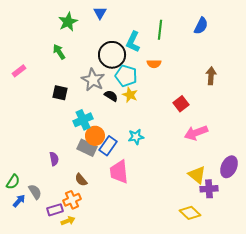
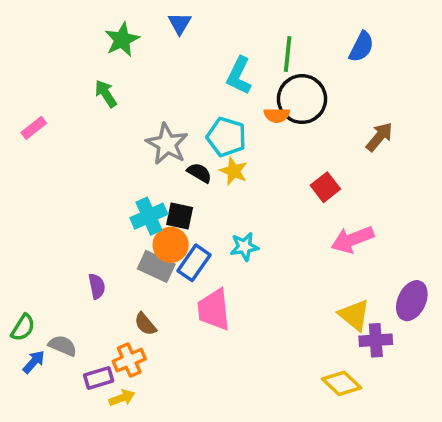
black circle: (112, 55) -> (302, 99), moved
brown arrow: (211, 76) -> (379, 137), turned 36
black square: (60, 93) -> (180, 216), moved
gray semicircle: (35, 192) -> (63, 346), turned -35

